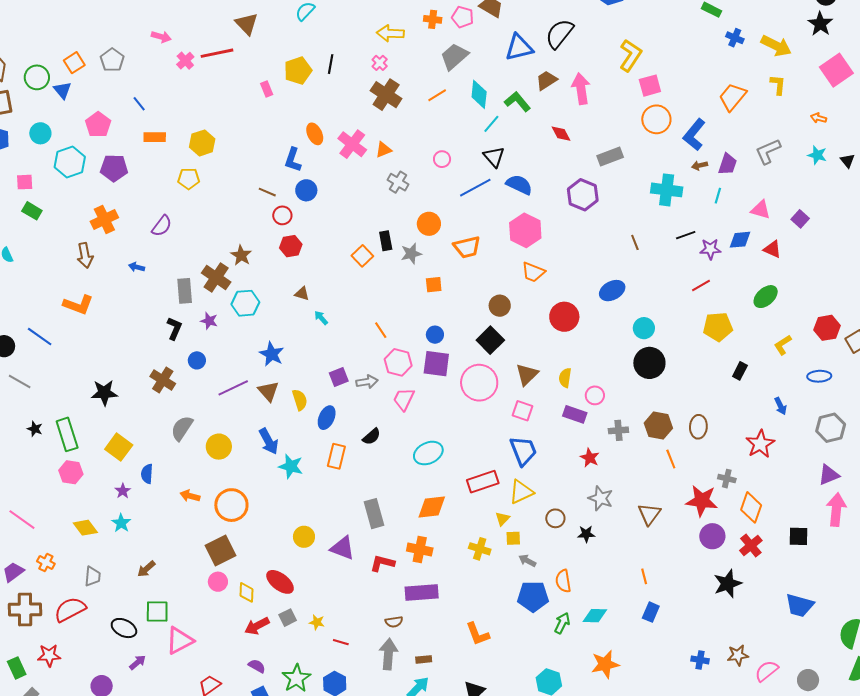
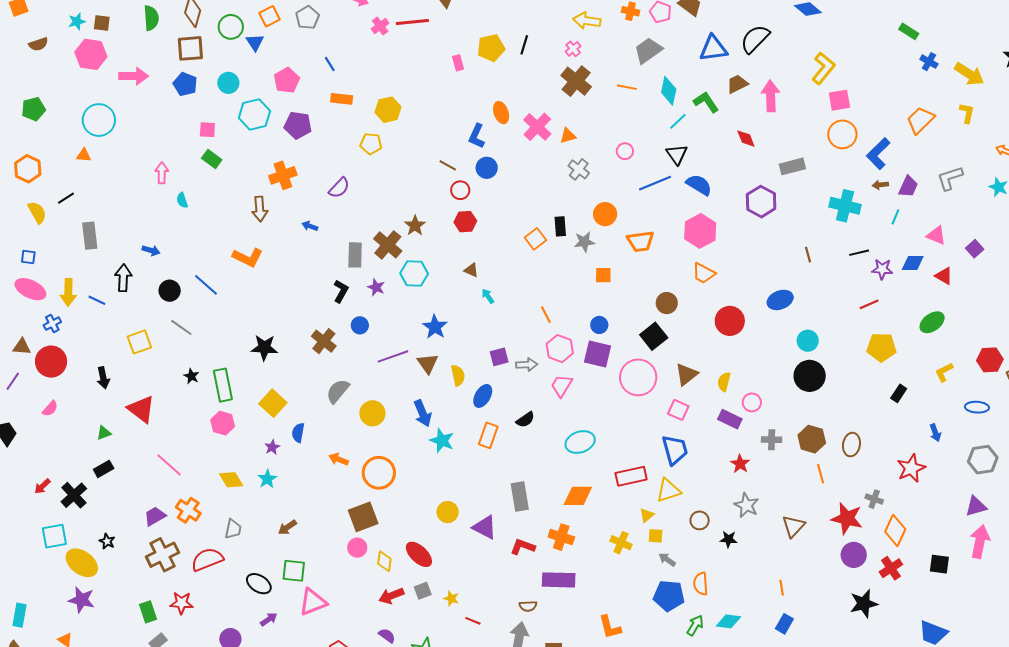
orange line: (437, 95) -> (627, 87), turned 36
orange cross: (46, 562) -> (188, 510), size x1.4
brown cross: (25, 609) -> (162, 555), turned -32

